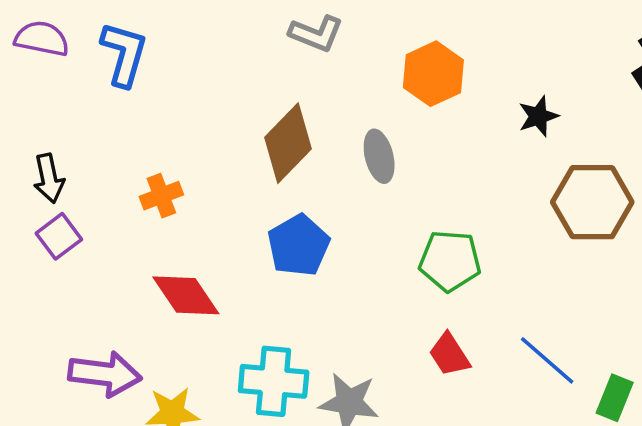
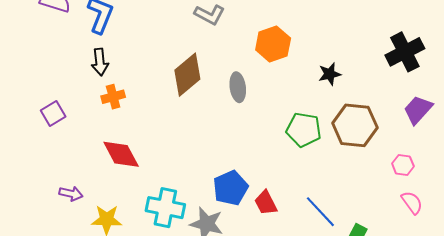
black arrow: (49, 178) -> (100, 62), moved
blue pentagon: (299, 245) -> (230, 188), moved
green pentagon: (450, 261) -> (304, 130), moved
purple arrow: (105, 374) -> (71, 194), size x0.6

